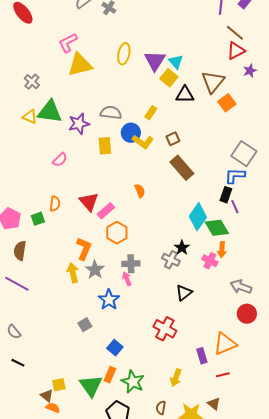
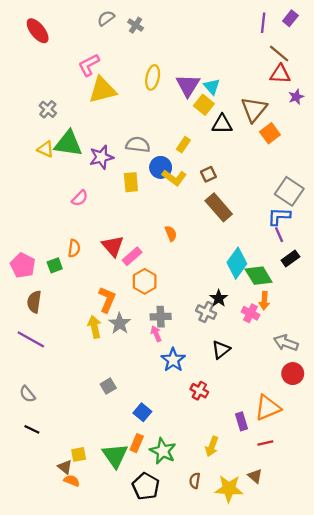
red triangle: (236, 51) -> (280, 74), turned 30
black rectangle: (226, 195) -> (290, 259), moved, turned 35
purple line: (235, 207) -> (279, 235), moved
blue star: (109, 300) -> (173, 360), moved
red cross: (165, 329) -> (199, 391), size x0.7

